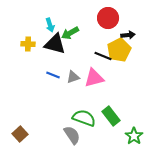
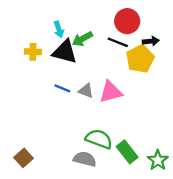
black line: (103, 56) -> (118, 42), moved
gray triangle: (73, 77) -> (86, 91), turned 40
green rectangle: (111, 116) -> (127, 152), moved
gray semicircle: (72, 135) -> (85, 159), turned -42

